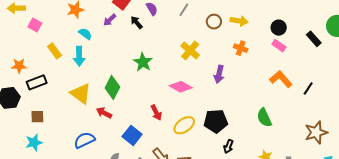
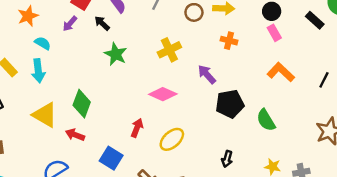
pink rectangle: (279, 46) -> (274, 33), turned 32
yellow cross: (190, 50) -> (169, 50), turned 30
green star: (143, 62) -> (116, 54), moved
purple arrow: (219, 74) -> (207, 74), turned 132
black line: (308, 89) -> (324, 80), moved
red arrow: (156, 113) -> (137, 128), turned -126
black pentagon: (216, 121) -> (230, 104), moved

